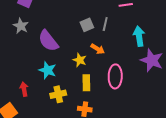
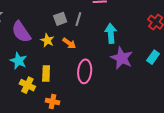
yellow star: (80, 60) -> (47, 40), moved
yellow rectangle: (86, 83) -> (46, 73), moved
yellow cross: (58, 94) -> (27, 85), turned 35

